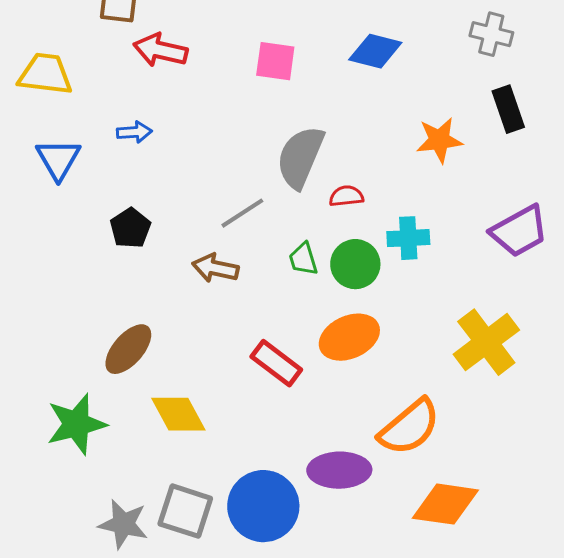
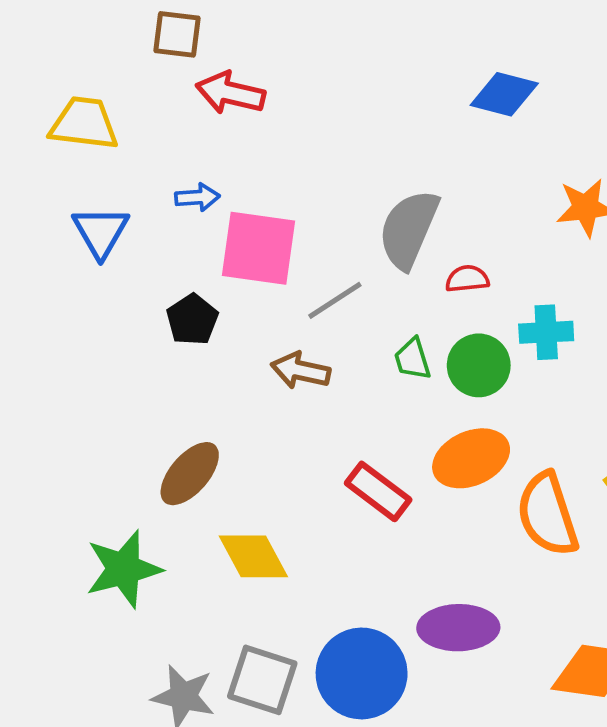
pink square: (275, 61) -> (258, 248), moved, size x1.5
orange semicircle: (409, 427) -> (547, 514), moved, turned 112

